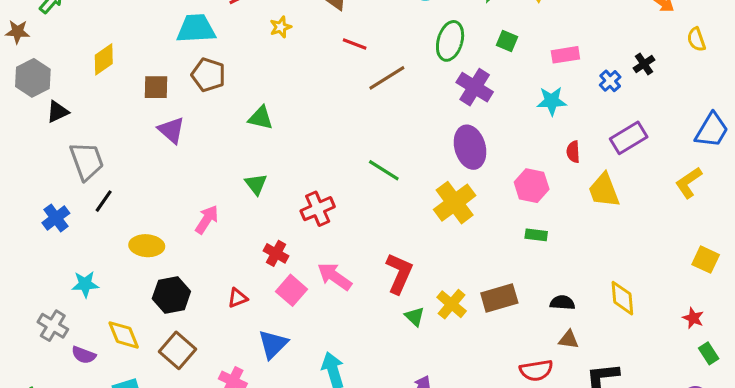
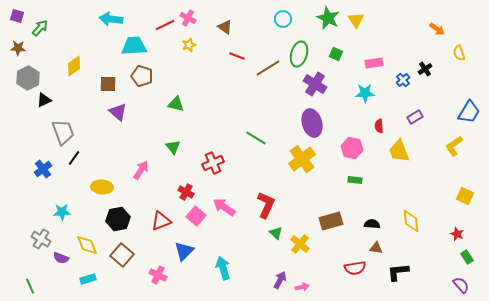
brown line: (387, 78) -> (268, 68), moved
purple rectangle: (629, 138) -> (415, 117), size x0.7
red triangle: (238, 298) -> (161, 221), size x1.5
yellow cross: (452, 304) -> (300, 244), moved

